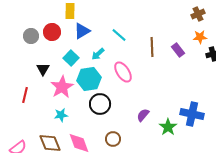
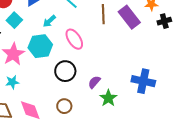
purple rectangle: (178, 50) -> (129, 17), size x1.6
cyan square: (71, 58) -> (14, 20), moved
black circle: (100, 104) -> (65, 71), moved
green star: (168, 127) -> (108, 98), moved

